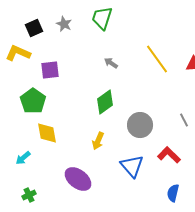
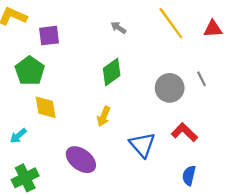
gray line: (184, 120) -> (201, 79), moved
gray circle: (140, 125) -> (170, 88), moved
green cross: (29, 195) -> (25, 178), size x1.6

